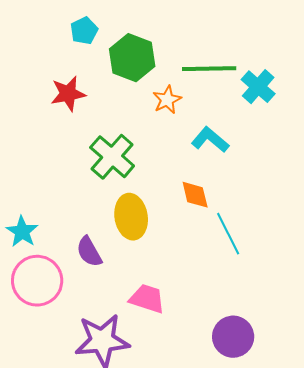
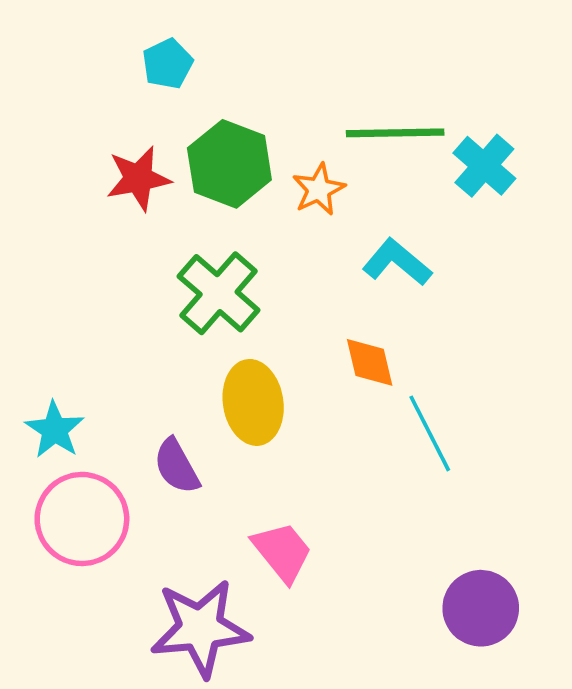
green hexagon: (132, 58) -> (229, 164), moved
pink trapezoid: (147, 299) -> (282, 552), turned 33
purple circle: (233, 337) -> (481, 608), moved

